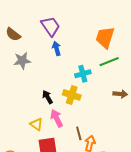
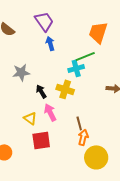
gray star: (22, 61) -> (21, 72), moved
green line: (109, 62) -> (85, 56), moved
brown line: (79, 133) -> (79, 123), moved

